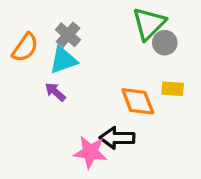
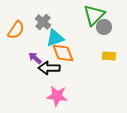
cyan triangle: (63, 60) -> (55, 38), moved
orange diamond: (138, 101) -> (63, 53), moved
black arrow: (117, 138) -> (49, 68), moved

